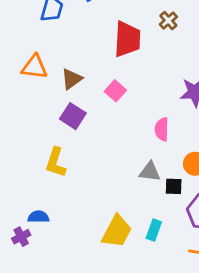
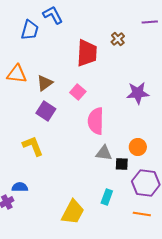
pink semicircle: (162, 129) -> (96, 121), moved, size x1.5
yellow L-shape: (56, 162) -> (33, 146), turned 140
yellow trapezoid: (117, 231) -> (73, 212), moved

